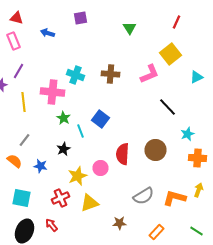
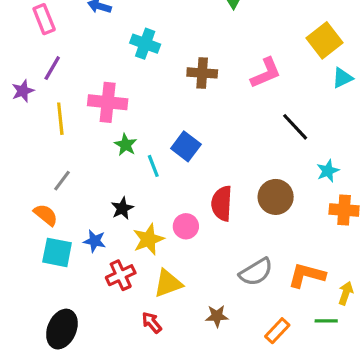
yellow square: (170, 54) -> (325, 40), moved
cyan cross: (76, 75) -> (145, 44), moved
black star: (64, 149) -> (122, 208), moved
blue star: (40, 166) -> (95, 241), moved
yellow arrow: (198, 190) -> (346, 293), moved
cyan square: (22, 198) -> (57, 252), moved
red arrow: (52, 225) -> (152, 323), moved
green line: (196, 231) -> (326, 321), moved, turned -32

